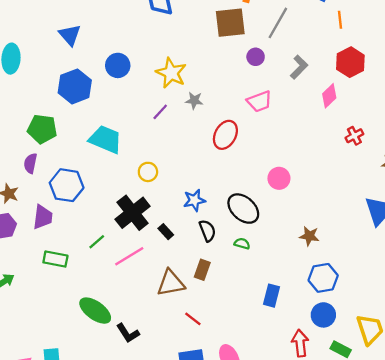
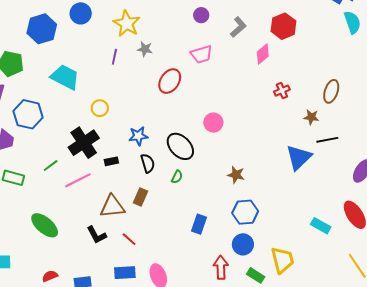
purple line: (160, 112) -> (114, 57), turned -35
black rectangle: (166, 232) -> (111, 161), turned -64
green semicircle: (242, 244) -> (177, 177), turned 96
black L-shape: (128, 333) -> (97, 235), moved

